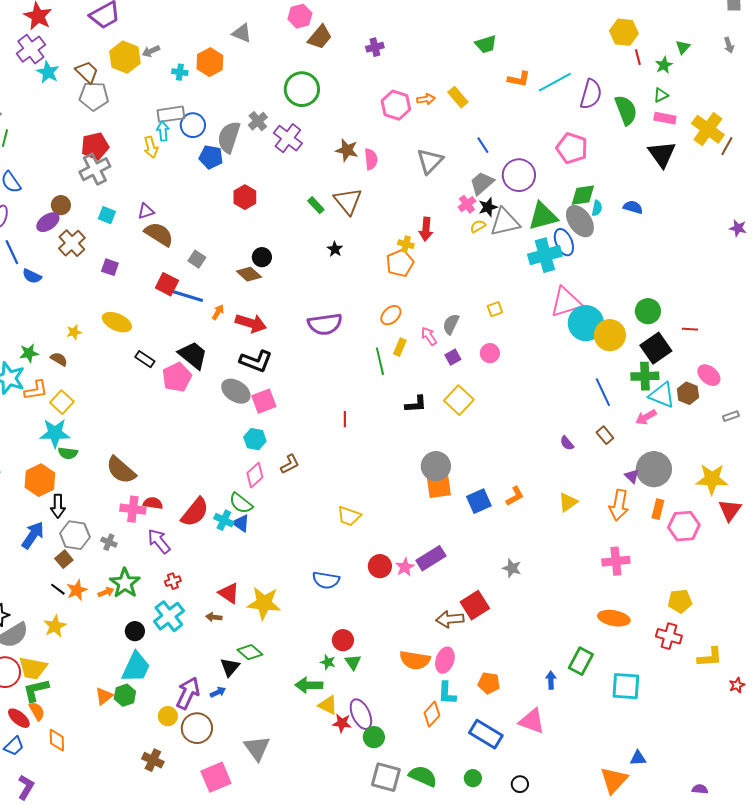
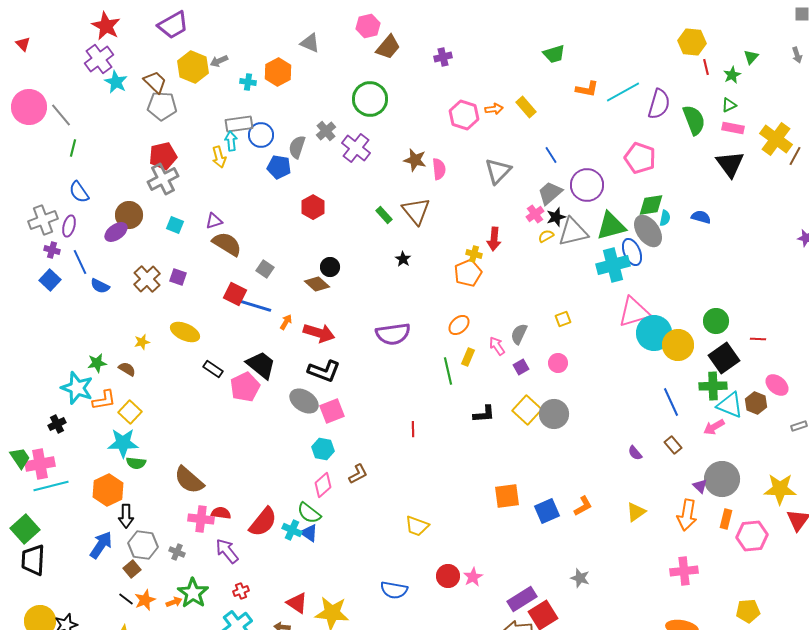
gray semicircle: (229, 137) -> (297, 147), size x0.7
brown circle: (61, 205) -> (129, 215), size x1.4
brown cross: (72, 243) -> (147, 279), moved
gray circle: (436, 466) -> (554, 414), moved
purple rectangle: (431, 558) -> (522, 599), moved

